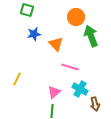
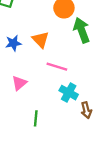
blue star: (34, 34) -> (13, 43), moved
pink triangle: (54, 92) -> (19, 83), moved

